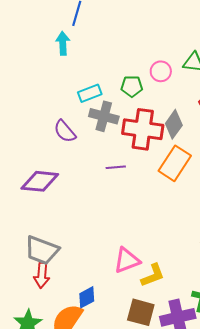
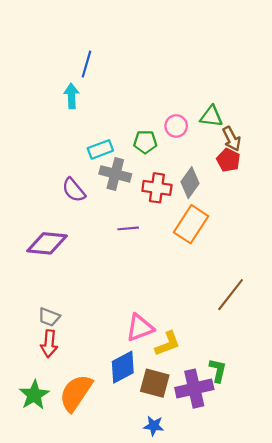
red cross: (143, 129) -> (157, 188), size x0.7
gray trapezoid: (42, 250) -> (49, 317), size x0.6
blue diamond: (87, 297) -> (123, 367), moved, size x1.4

